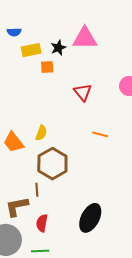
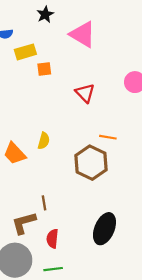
pink triangle: (85, 38) -> (83, 34), turned 36
black star: (58, 48) -> (45, 14), moved
brown hexagon: (52, 164) -> (91, 163), moved

